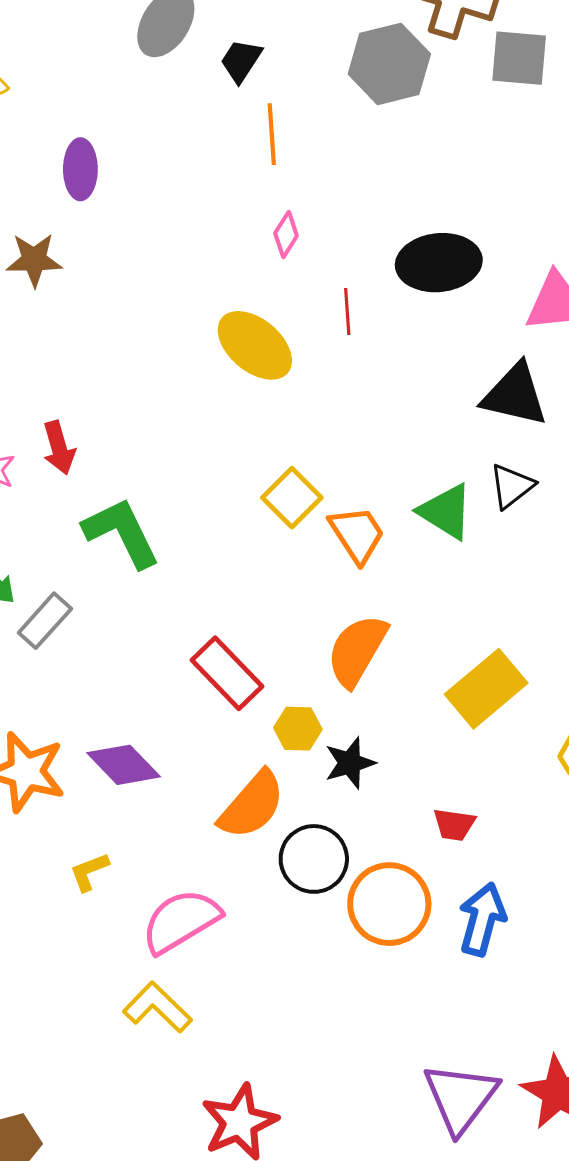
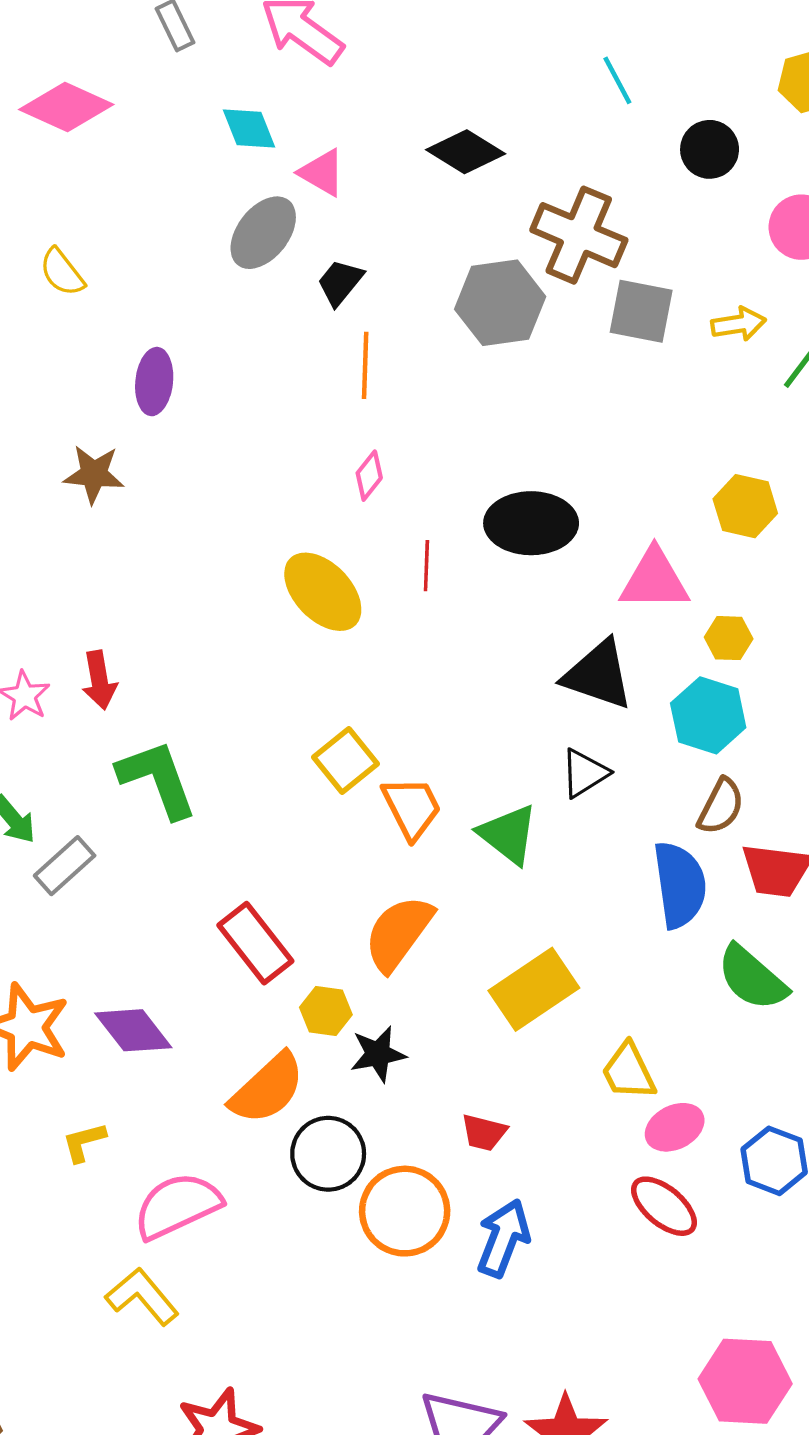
green triangle: (446, 512) -> (508, 834), moved

